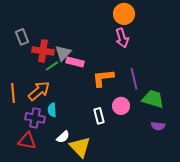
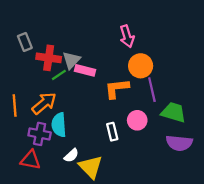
orange circle: (124, 14) -> (141, 66), moved
pink arrow: (122, 38) -> (127, 36), moved
cyan semicircle: (52, 110) -> (59, 125), size x1.5
purple semicircle: (158, 126) -> (179, 143), size x1.6

